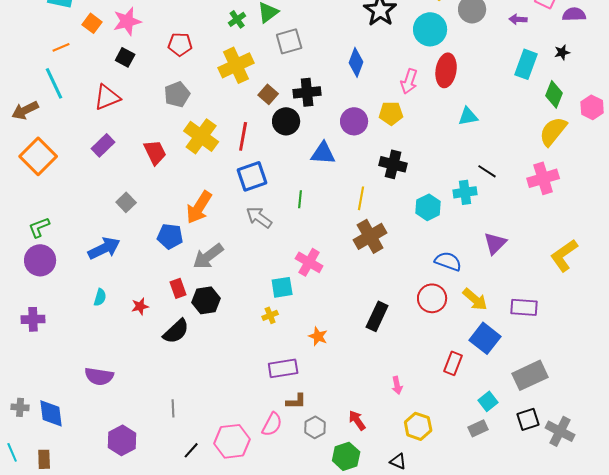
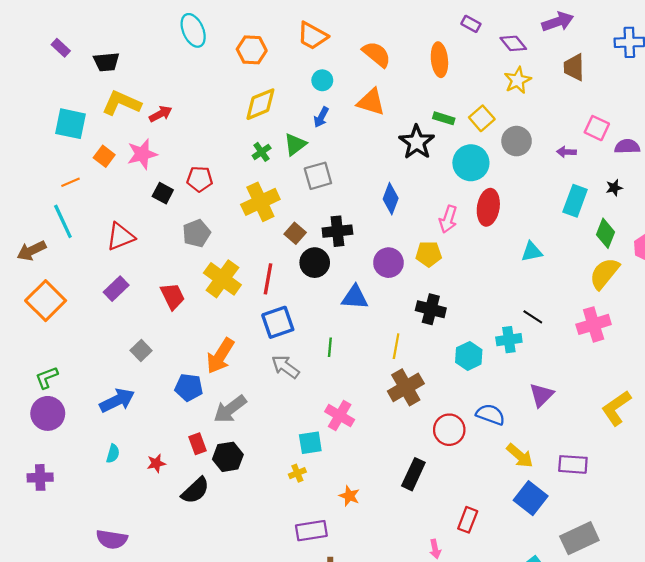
black square: (125, 57) -> (163, 193), moved
cyan triangle: (468, 116) -> (532, 252), moved
red circle: (432, 298) -> (449, 430), moved
red rectangle: (453, 363) -> (468, 520), moved

